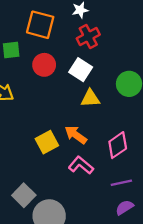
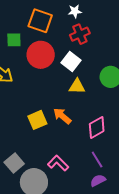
red circle: (44, 65) -> (41, 55), size x1.4
pink L-shape: (81, 165) -> (58, 163), moved
purple line: (121, 183) -> (97, 159), turned 66

